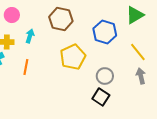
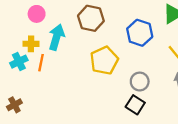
cyan arrow: (30, 36) -> (57, 37), size x1.6
orange line: (26, 67) -> (41, 63), moved

